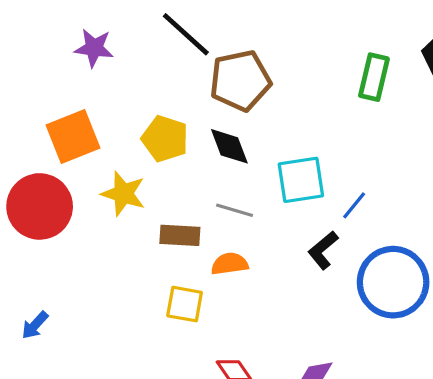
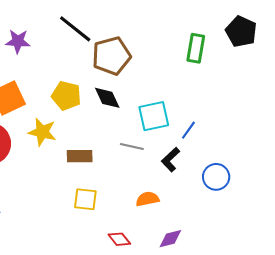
gray line: (235, 210) -> (132, 147), moved
orange semicircle: (230, 264) -> (147, 199), moved
blue circle: (393, 282) -> (216, 177), size x0.6

